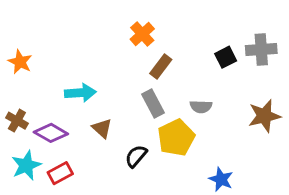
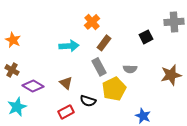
gray cross: (261, 49) -> (174, 22), moved
cyan arrow: (80, 93) -> (69, 46), moved
brown cross: (17, 121) -> (12, 70), moved
black semicircle: (136, 156) -> (88, 101), turned -112
red rectangle: (60, 173) -> (66, 112), moved

